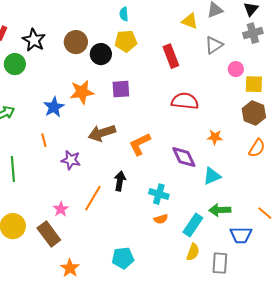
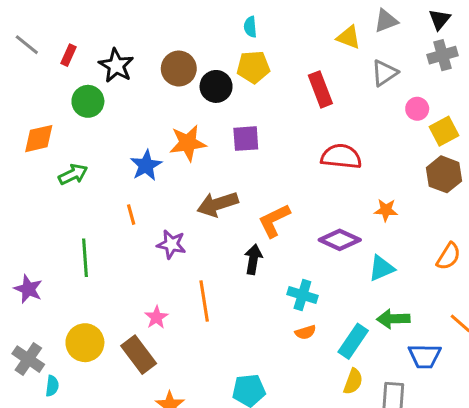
yellow square: (254, 84) -> (444, 131), turned -30
orange semicircle: (257, 148) -> (448, 256), moved
purple diamond: (184, 157) -> (340, 240), turned -40
black arrow: (120, 181) -> (253, 259), moved
orange line: (93, 198) -> (204, 301), turned -40

